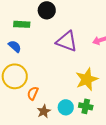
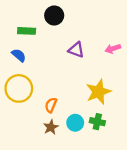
purple triangle: (67, 41) -> (76, 50), size x0.7
orange semicircle: (33, 93) -> (51, 105), moved

